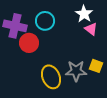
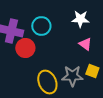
white star: (84, 14) -> (80, 19), turned -30
pink triangle: (91, 29) -> (85, 44), moved

